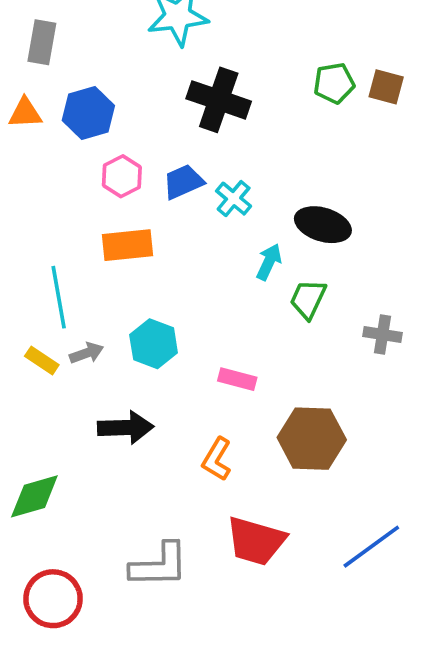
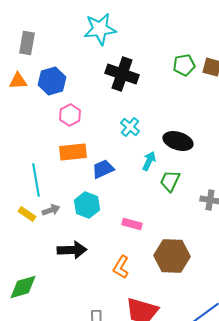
blue trapezoid: (183, 182) -> (103, 169), moved

